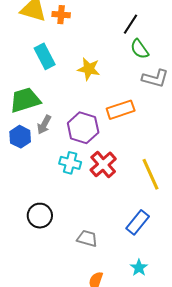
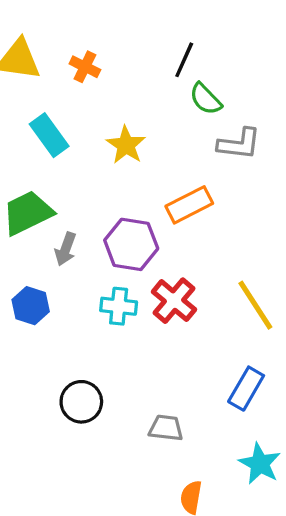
orange cross: (61, 15) -> (85, 67), moved, turned 30
yellow star: (89, 69) -> (126, 145), turned 30
blue hexagon: (20, 137) -> (31, 306), moved
cyan star: (139, 268) -> (260, 464), size x1.4

